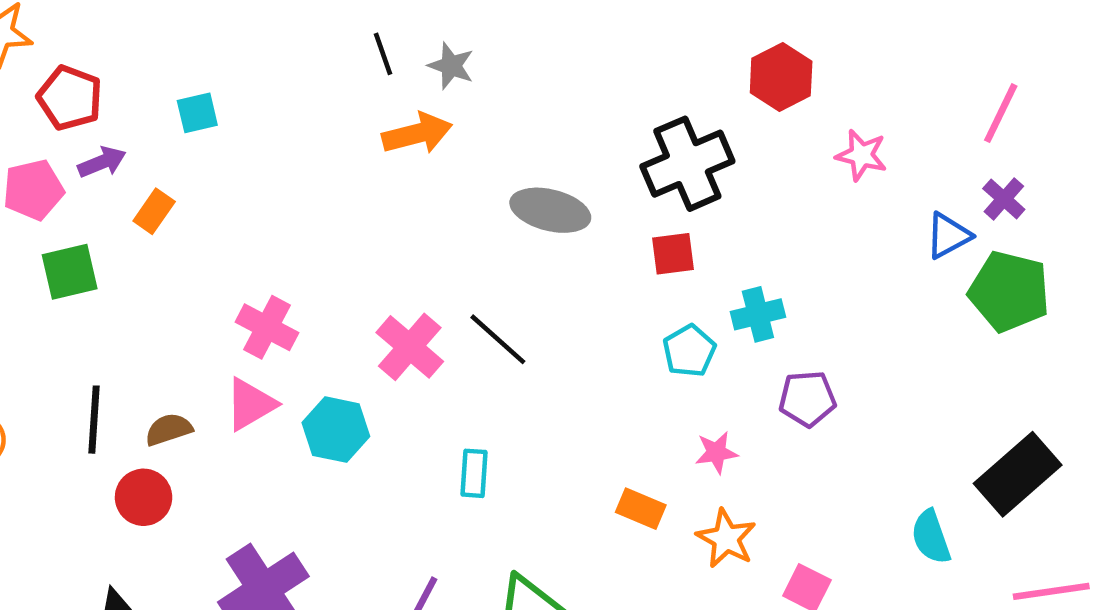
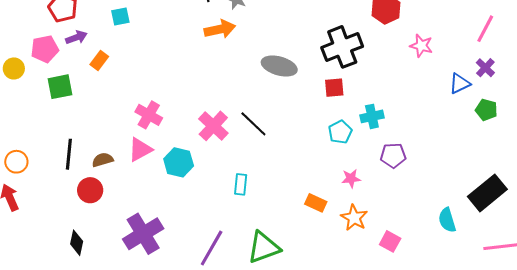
green pentagon: (1009, 291) -> (486, 110), size x0.6

